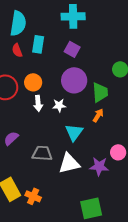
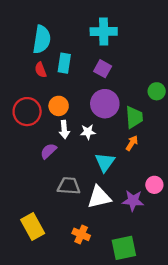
purple semicircle: (11, 138) -> (48, 151), moved
orange cross: (33, 196) -> (81, 234), moved

